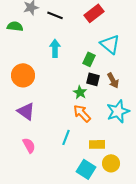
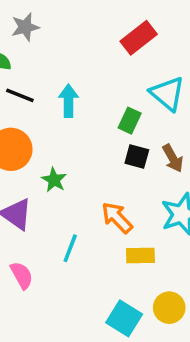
black line: (55, 15) -> (20, 95), moved
green star: (80, 92) -> (54, 180), moved
cyan line: (66, 137) -> (70, 248), moved
yellow rectangle: (97, 144) -> (140, 255), moved

